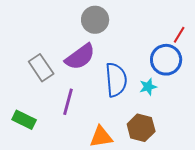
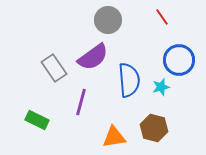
red line: (179, 35) -> (162, 17), moved, turned -66

